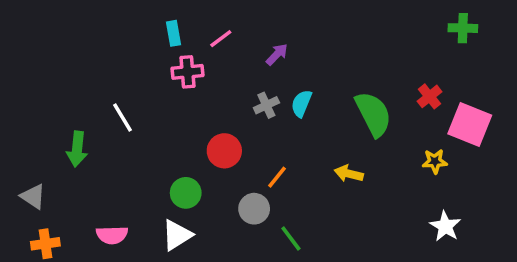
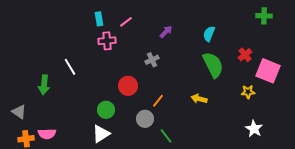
purple arrow: (277, 54) -> (166, 32), moved
cyan semicircle: (301, 103) -> (209, 34), moved
pink semicircle: (112, 235) -> (47, 134), moved

